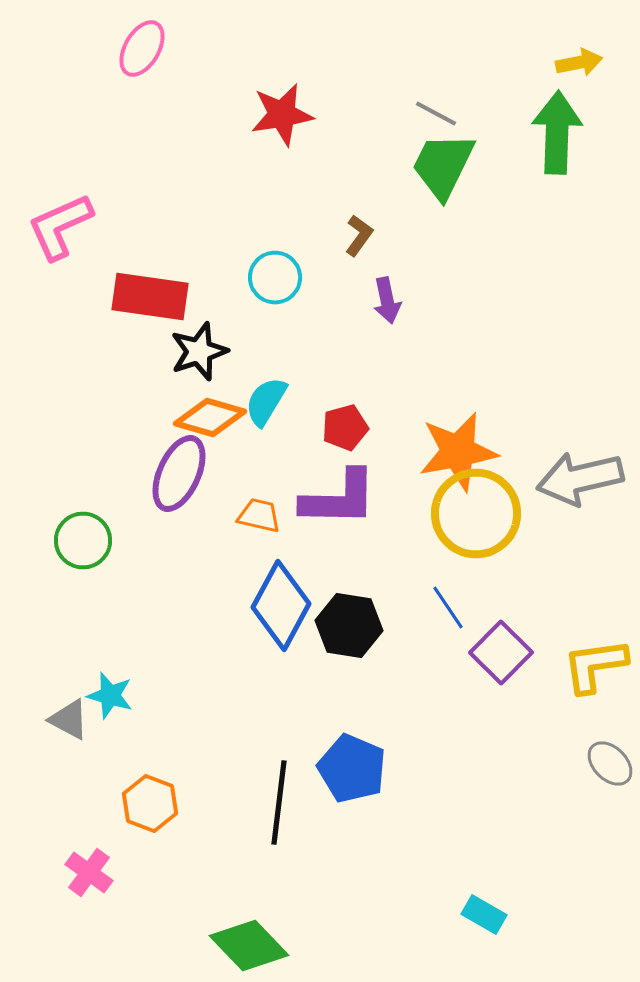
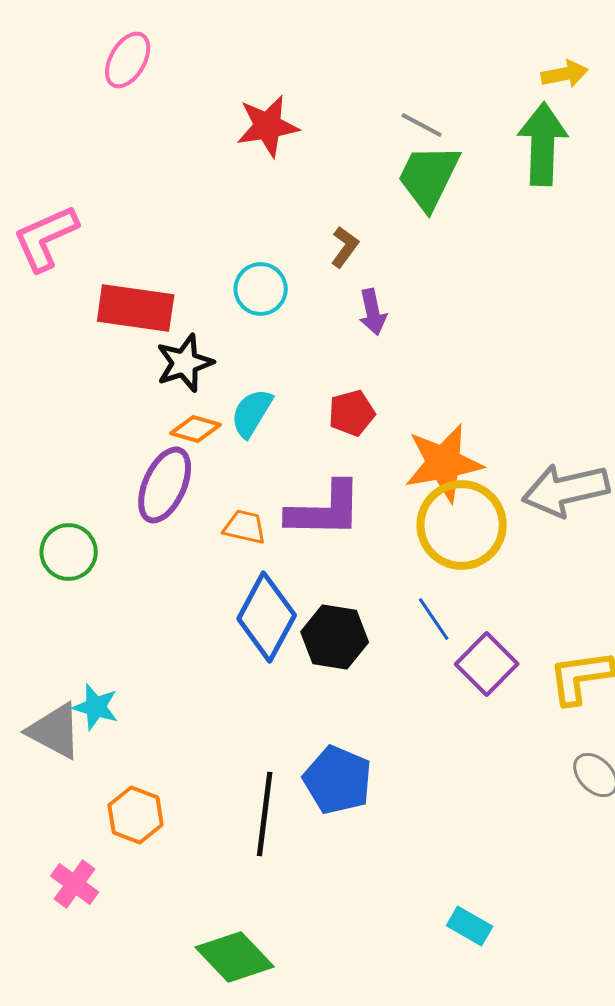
orange diamond: (210, 418) -> (196, 429), size x0.7
red pentagon: (345, 428) -> (352, 413), moved
gray triangle: (69, 720) -> (55, 731), size x1.4

